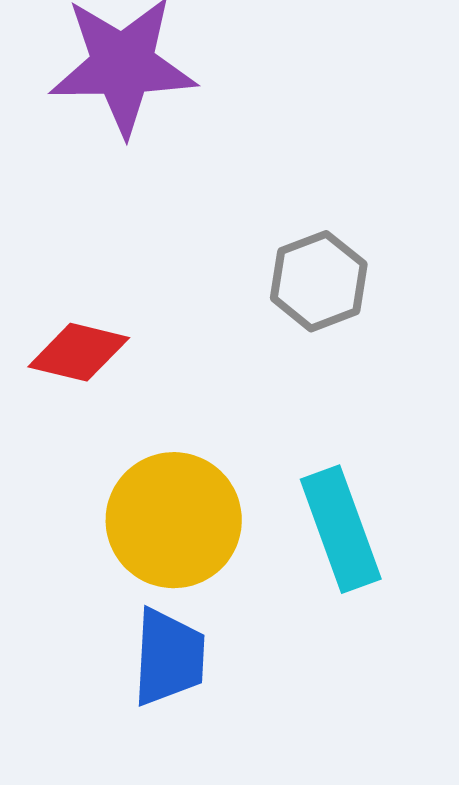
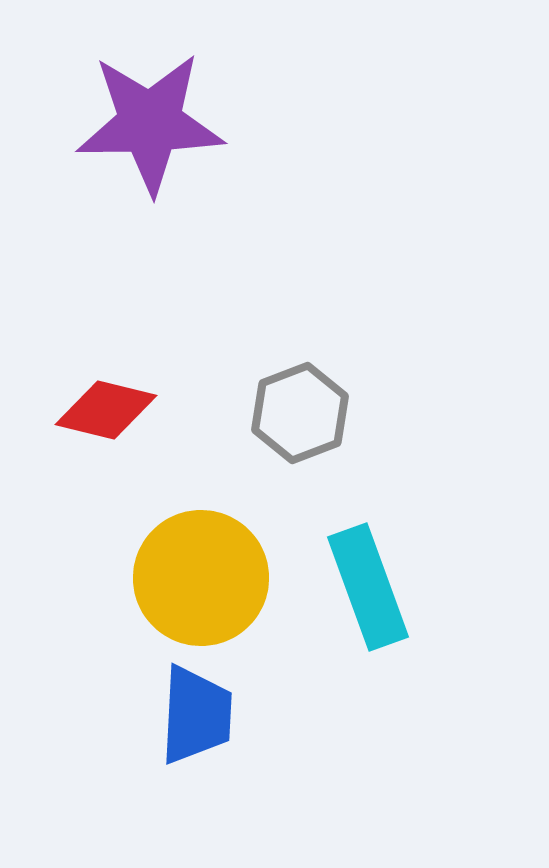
gray hexagon: (319, 281) -> (300, 413), moved

